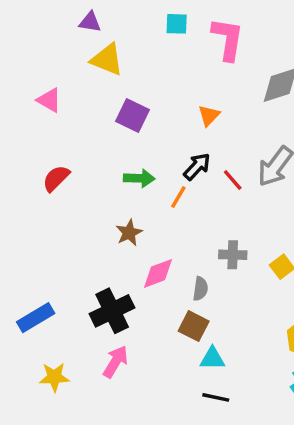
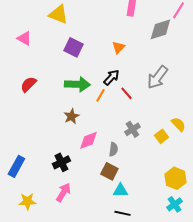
green arrow: (139, 178) -> (77, 84), size x1.4
red line: (233, 180) -> (126, 93), moved
gray cross: (233, 255) -> (132, 129), turned -35
black cross: (112, 311) -> (61, 162), size x0.7
blue rectangle: (36, 318) -> (16, 166), turned -30

